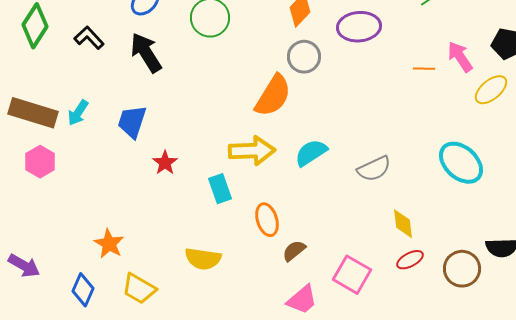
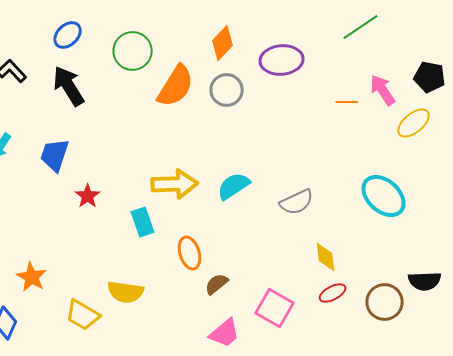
orange semicircle: (273, 96) -> (176, 86), moved
yellow trapezoid: (139, 289) -> (83, 315), moved

